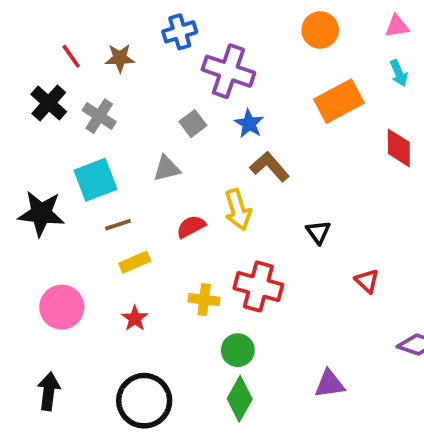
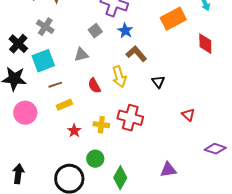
black cross: (49, 103) -> (18, 44), moved
red semicircle: (191, 227) -> (94, 86), turned -91
black triangle: (318, 232) -> (158, 82), moved
pink circle: (62, 307) -> (25, 113), moved
red star: (135, 318) -> (74, 131), moved
green circle: (238, 350) -> (95, 159), moved

